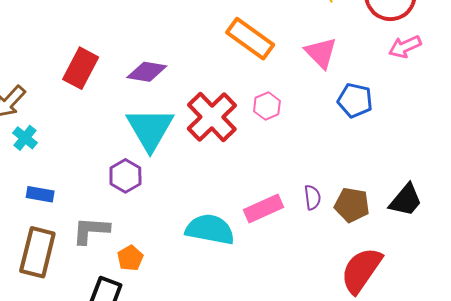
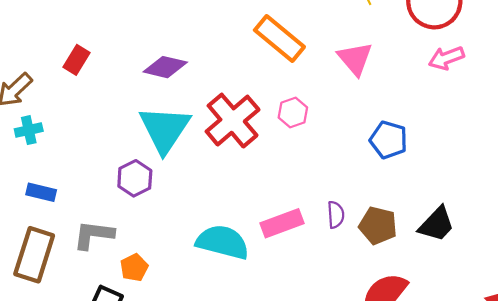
red rectangle: (81, 68) -> (77, 60), moved, size x0.7
blue pentagon: (355, 100) -> (389, 140), moved
cyan cross: (25, 138) -> (29, 130), turned 35

